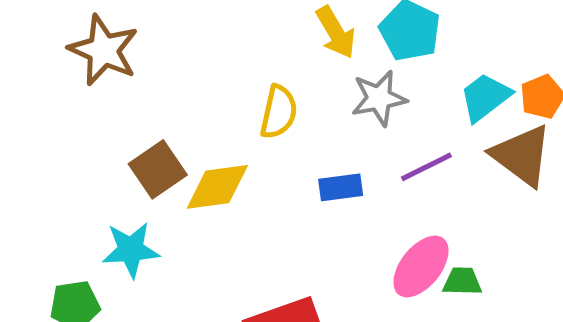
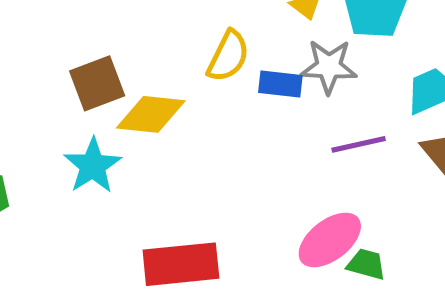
blue rectangle: (341, 187) -> (280, 84), moved
cyan star: (131, 250) -> (93, 166), moved, turned 30

